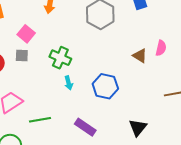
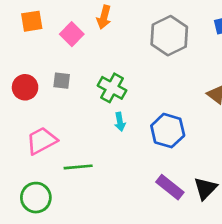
pink square: (26, 34) -> (72, 34), moved
purple rectangle: (85, 127) -> (170, 187), moved

